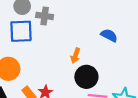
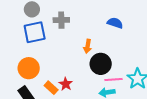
gray cross: (45, 16) -> (61, 20), moved

